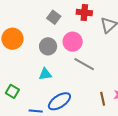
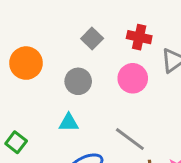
pink circle: (73, 42) -> (133, 78), moved
gray line: (84, 64) -> (130, 139), moved

